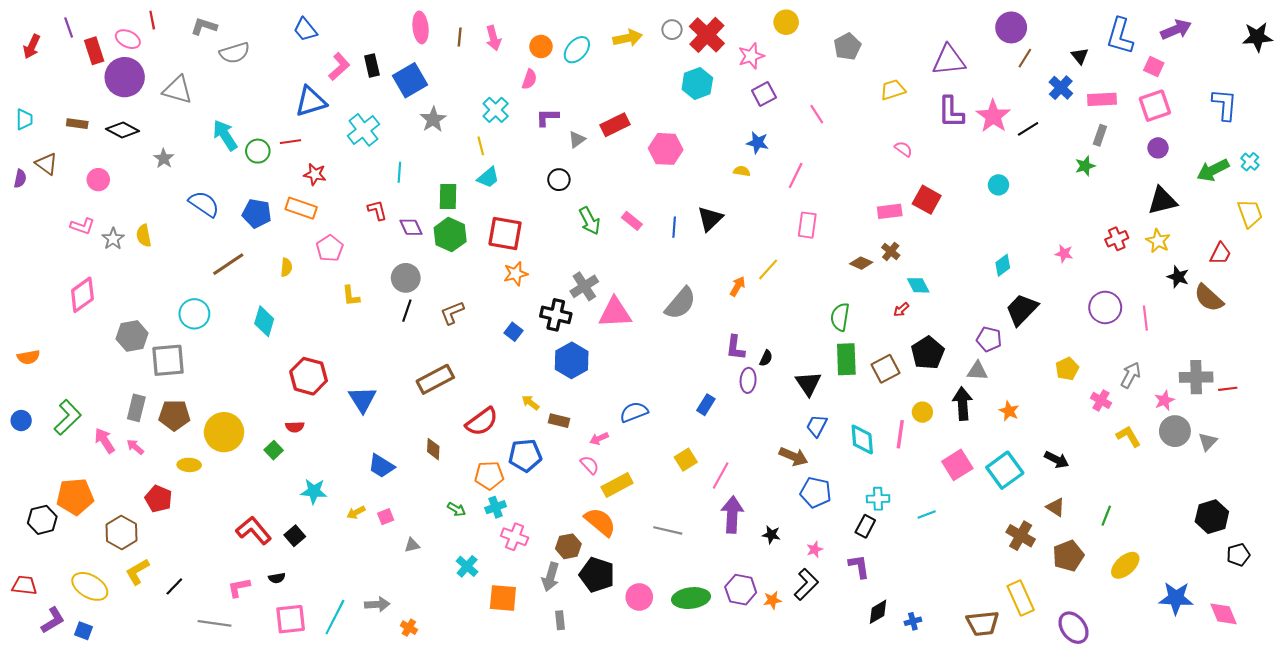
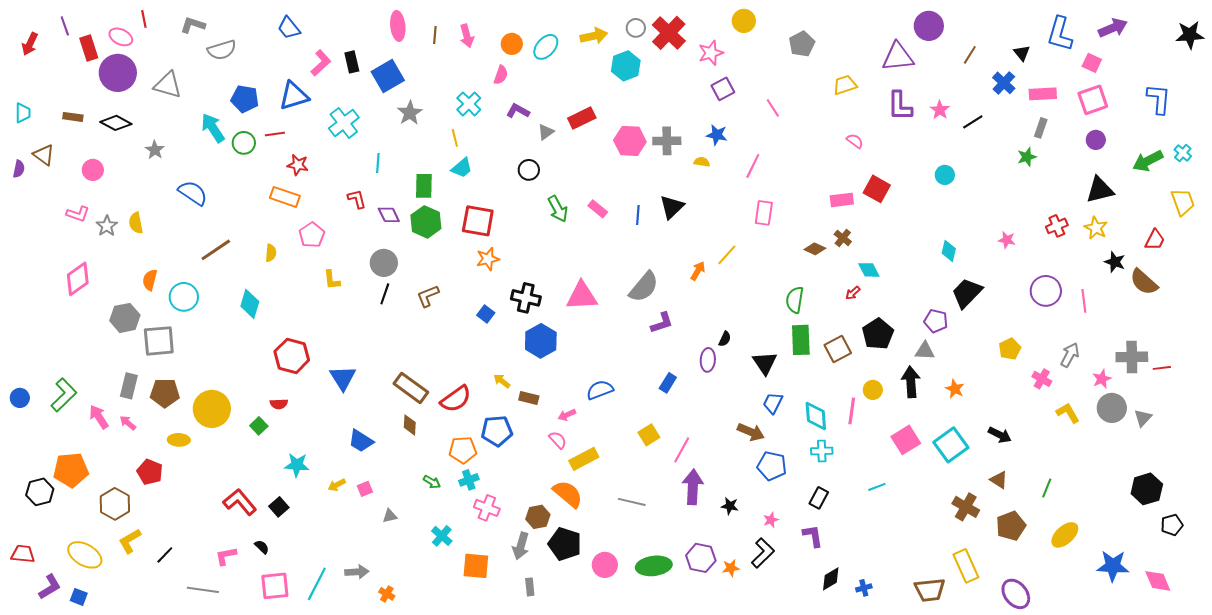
purple circle: (1011, 27) -> (929, 26), moved
cyan hexagon: (697, 83) -> (626, 66), moved
pink star: (993, 116) -> (940, 110), size x0.6
purple L-shape: (547, 117) -> (518, 111), turned 30
blue pentagon: (257, 213) -> (245, 99), moved
cyan diamond: (1003, 265) -> (949, 251), turned -40
gray cross: (584, 286) -> (667, 141), moved, turned 32
purple L-shape: (735, 348) -> (662, 323), moved, turned -115
orange semicircle: (29, 357) -> (150, 280), moved, turned 115
brown rectangle: (435, 379) -> (411, 388), moved, turned 64
cyan cross: (878, 499) -> (822, 451), moved
black semicircle: (277, 578) -> (262, 547), turned -126

